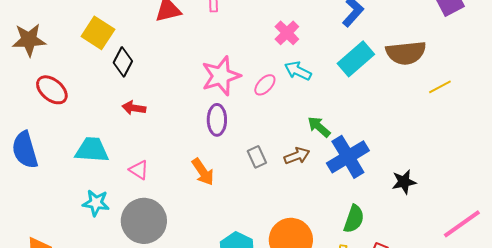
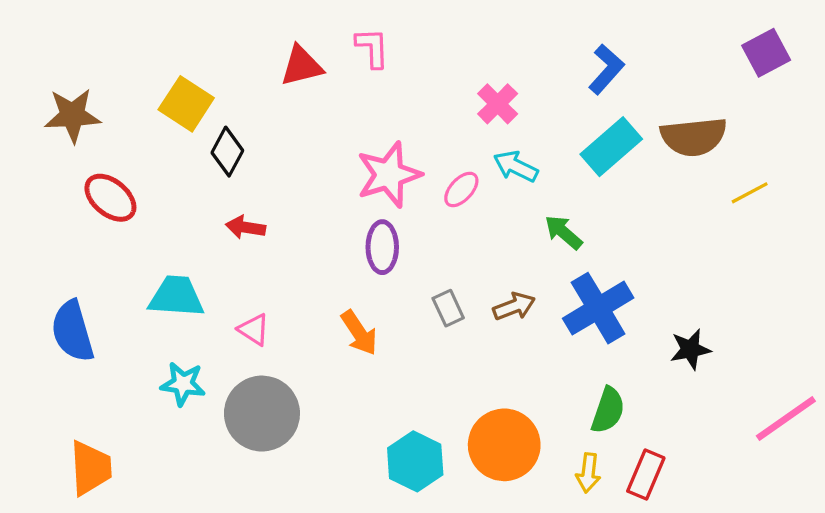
green arrow: (319, 127) -> (563, 232), moved
blue semicircle: (25, 150) -> (73, 331), moved

